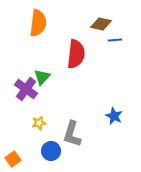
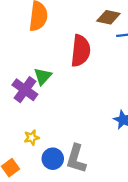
yellow star: (39, 123) -> (32, 138), moved
gray L-shape: (72, 134) -> (76, 159), moved

